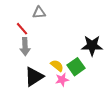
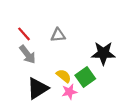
gray triangle: (39, 13) -> (58, 35), moved
gray arrow: (25, 47) -> (27, 54), turned -36

